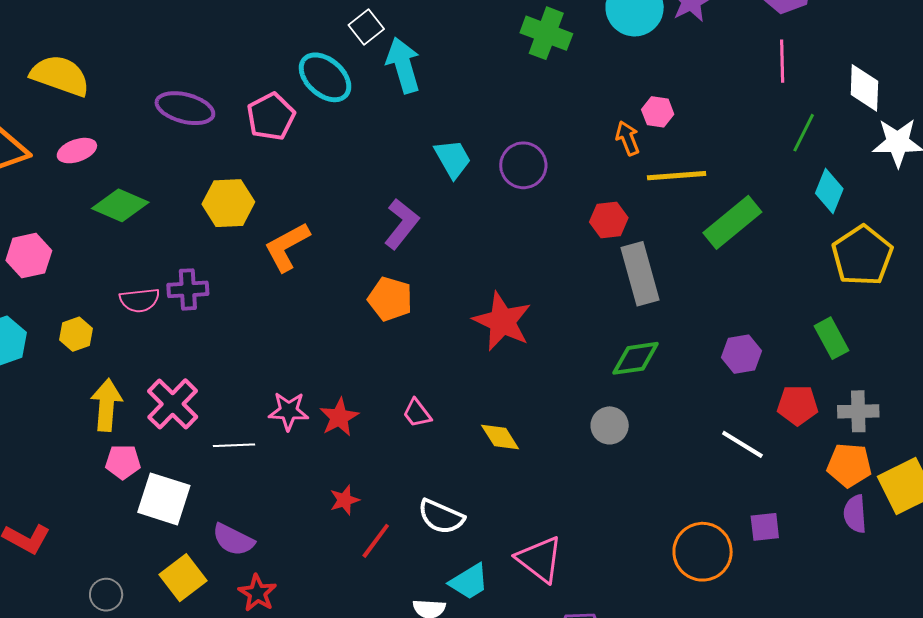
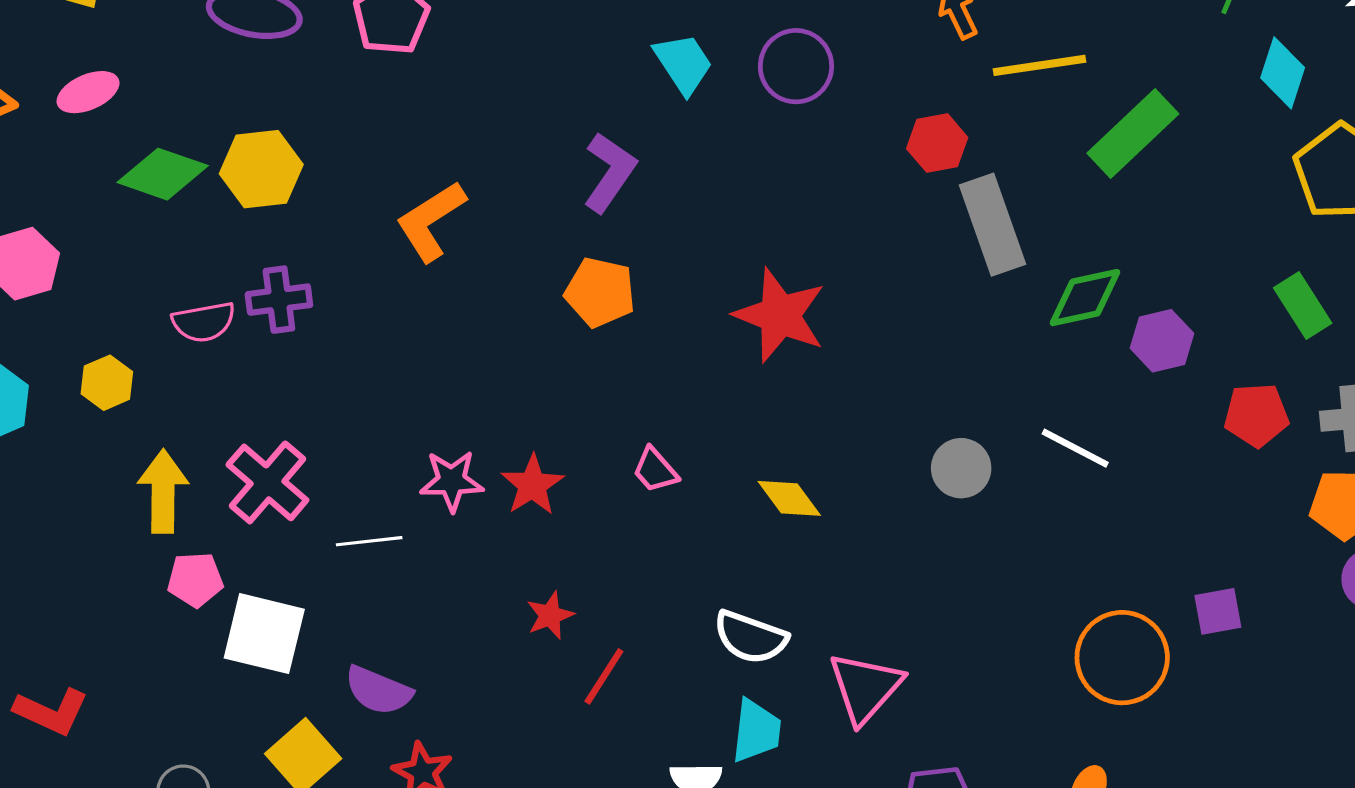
yellow hexagon: (228, 203) -> (261, 169), moved
green diamond: (635, 358) -> (1085, 298), moved
white line: (742, 444) -> (1075, 448), moved
white semicircle: (441, 517) -> (750, 637), moved
pink triangle: (540, 559) -> (865, 688), turned 38
cyan trapezoid: (469, 582) -> (756, 731), turned -48

